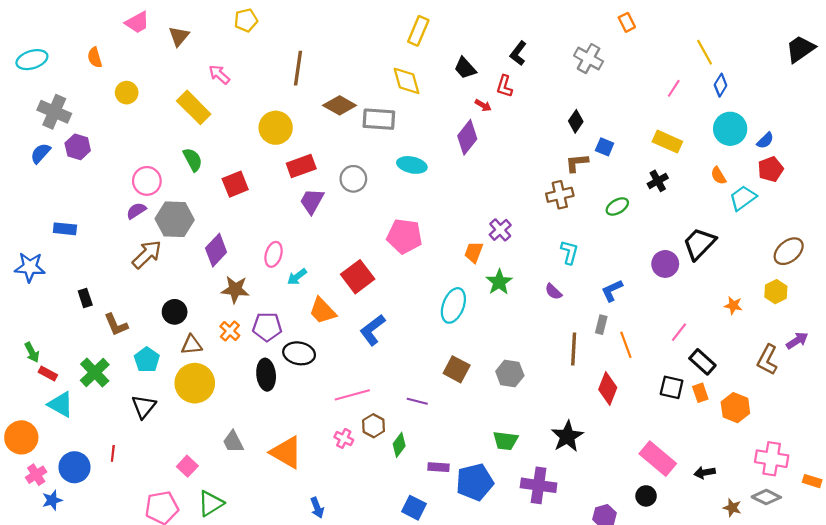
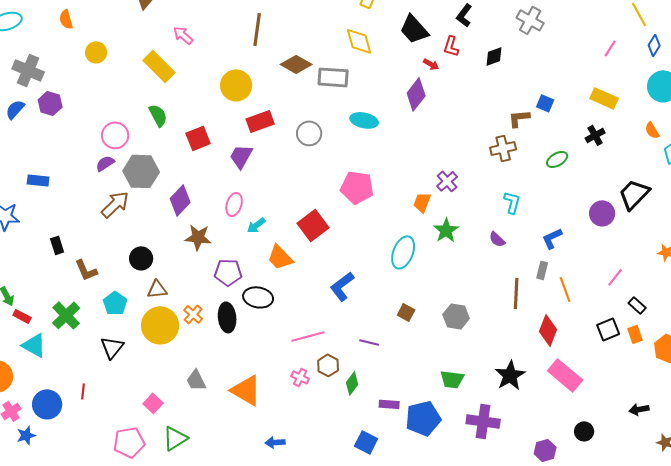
black trapezoid: (465, 68) -> (414, 29), size x1.4
black diamond: (576, 121) -> (494, 56), moved, turned 35
purple trapezoid: (312, 201) -> (241, 156), moved
blue L-shape: (373, 330) -> (342, 286), moved
orange cross: (230, 331) -> (193, 314), moved
black rectangle: (702, 362) -> (637, 305), size x0.7
brown square: (457, 369) -> (406, 312), size x0.7
black square: (672, 387) -> (608, 329), turned -35
pink rectangle: (658, 459) -> (565, 375), moved
blue arrow: (317, 508) -> (275, 442), turned 108

